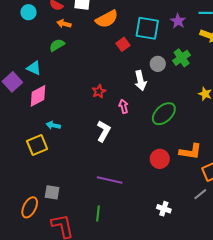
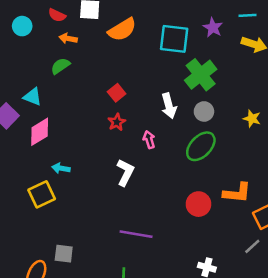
red square: (123, 44) -> (117, 93), moved
green cross: (182, 58) -> (201, 75), moved, size x1.4
gray circle: (158, 64) -> (204, 111), moved

